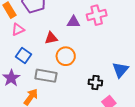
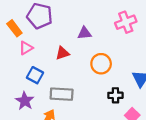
pink cross: (97, 15) -> (126, 22), moved
orange circle: (66, 56) -> (101, 64), moved

